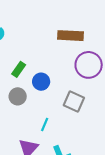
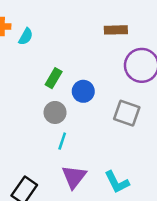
brown rectangle: (71, 36) -> (116, 30), size x0.7
cyan line: (45, 125) -> (62, 141), moved

